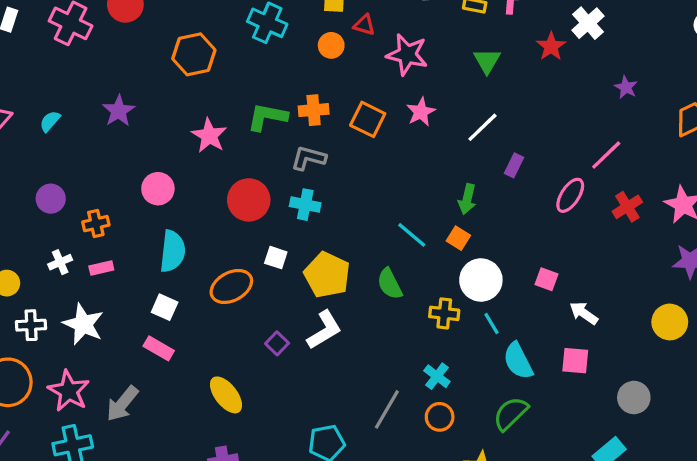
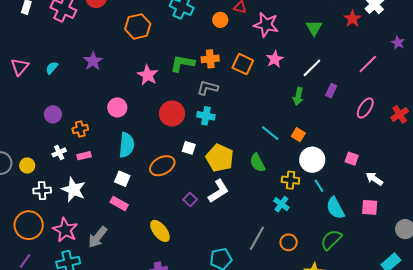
pink line: (606, 155) -> (368, 64), moved
green arrow: (467, 199) -> (298, 96), moved
cyan cross: (437, 376) -> (281, 204), moved

